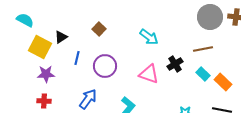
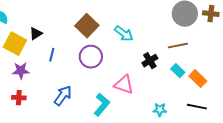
brown square: (99, 29) -> (87, 26), moved, size x1.6
purple circle: (105, 66) -> (91, 57), moved
pink triangle: (149, 74) -> (124, 85), moved

